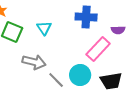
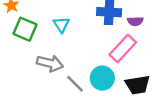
purple semicircle: (118, 30) -> (135, 21), moved

